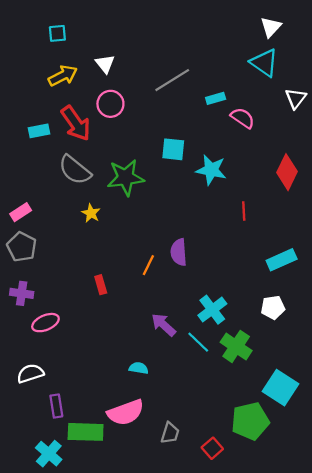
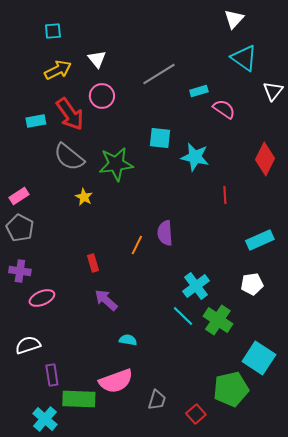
white triangle: (271, 27) -> (234, 19), moved
purple arrow: (164, 325) -> (106, 300), moved

